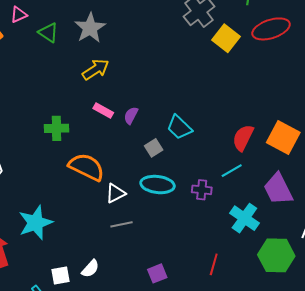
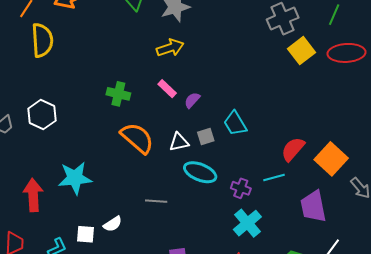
white triangle: (115, 193) -> (179, 142), moved
cyan cross: (244, 218) -> (247, 223), moved
white semicircle: (90, 269) -> (113, 224), moved

